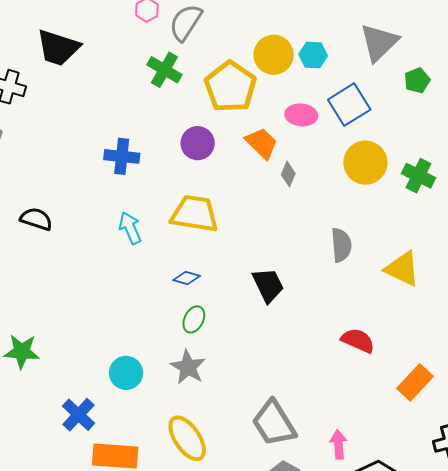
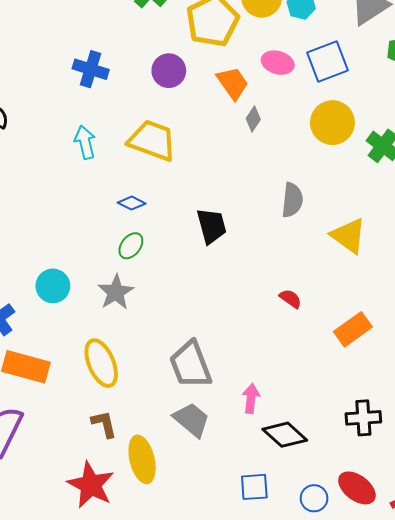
red semicircle: (358, 341) -> (290, 299), size x0.7
orange rectangle: (415, 382) -> (353, 329), moved

